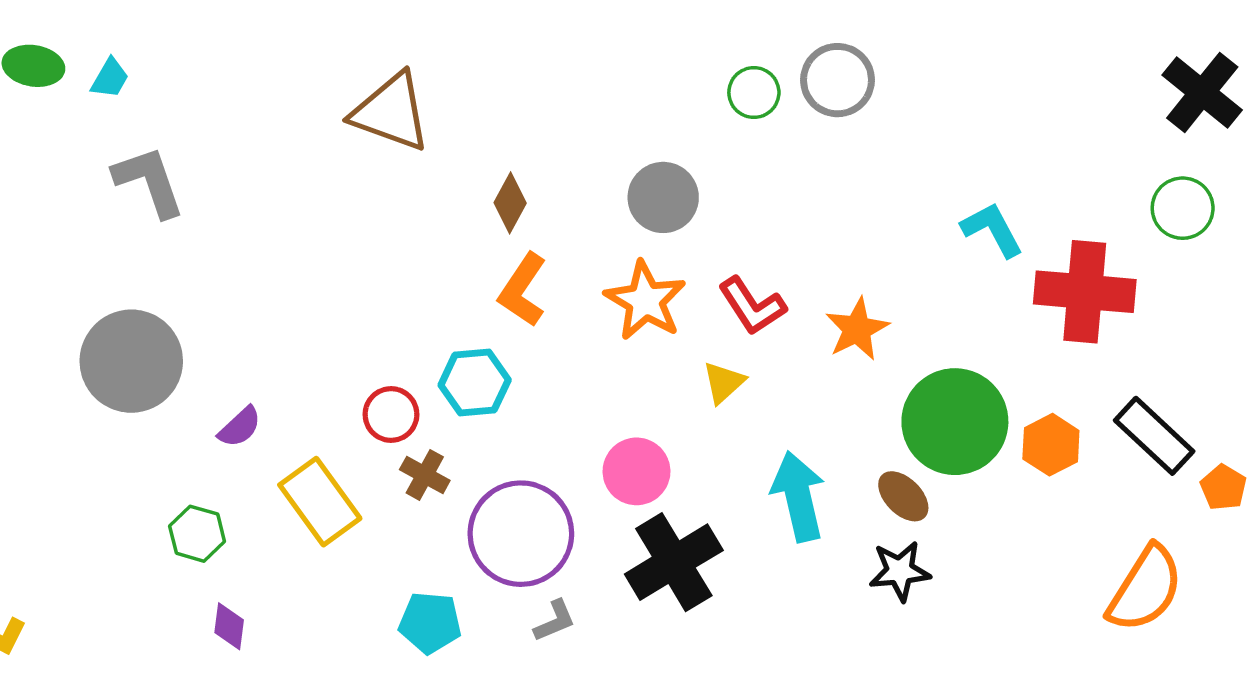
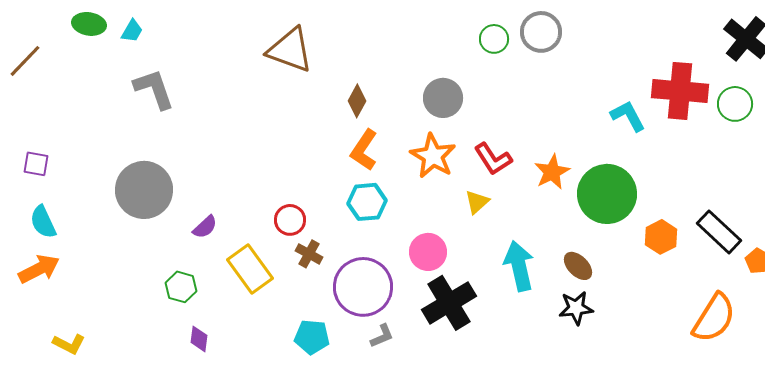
red cross: (1085, 292) -> (680, 91), moved
cyan hexagon: (475, 382) -> (367, 202), moved
green circle: (955, 422) -> (607, 194), moved

